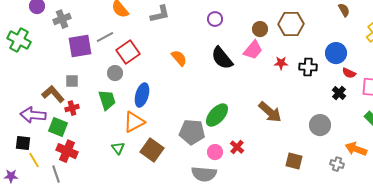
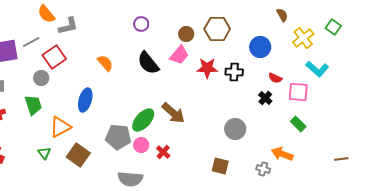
brown semicircle: (344, 10) -> (282, 15), moved
gray L-shape: (160, 14) -> (68, 26), moved
blue circle: (336, 53) -> (260, 47), moved
red star: (281, 63) -> (207, 68), size x1.5
blue ellipse: (142, 95) -> (85, 100), moved
brown arrow: (270, 112) -> (173, 113), moved
gray circle: (320, 125) -> (235, 129), moved
pink circle: (215, 152) -> (141, 145), moved

